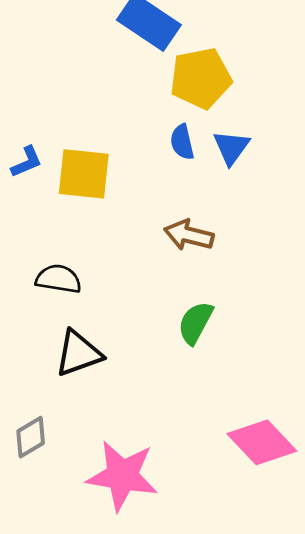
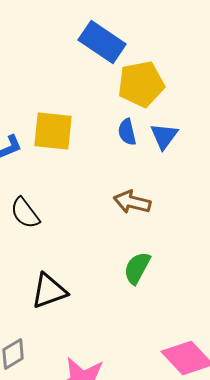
yellow square: (84, 174) -> (53, 131), moved
black semicircle: (58, 279) -> (25, 213), moved, turned -136

